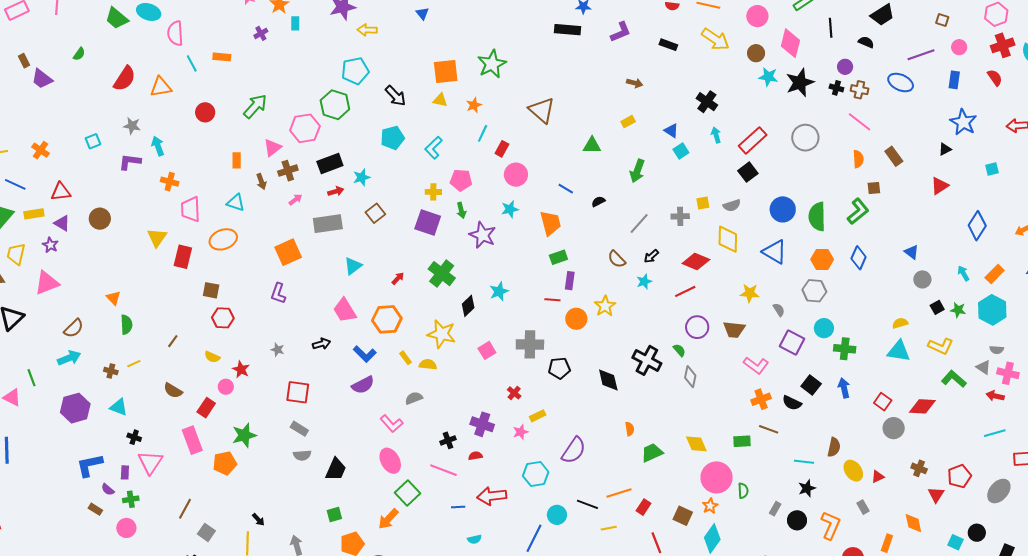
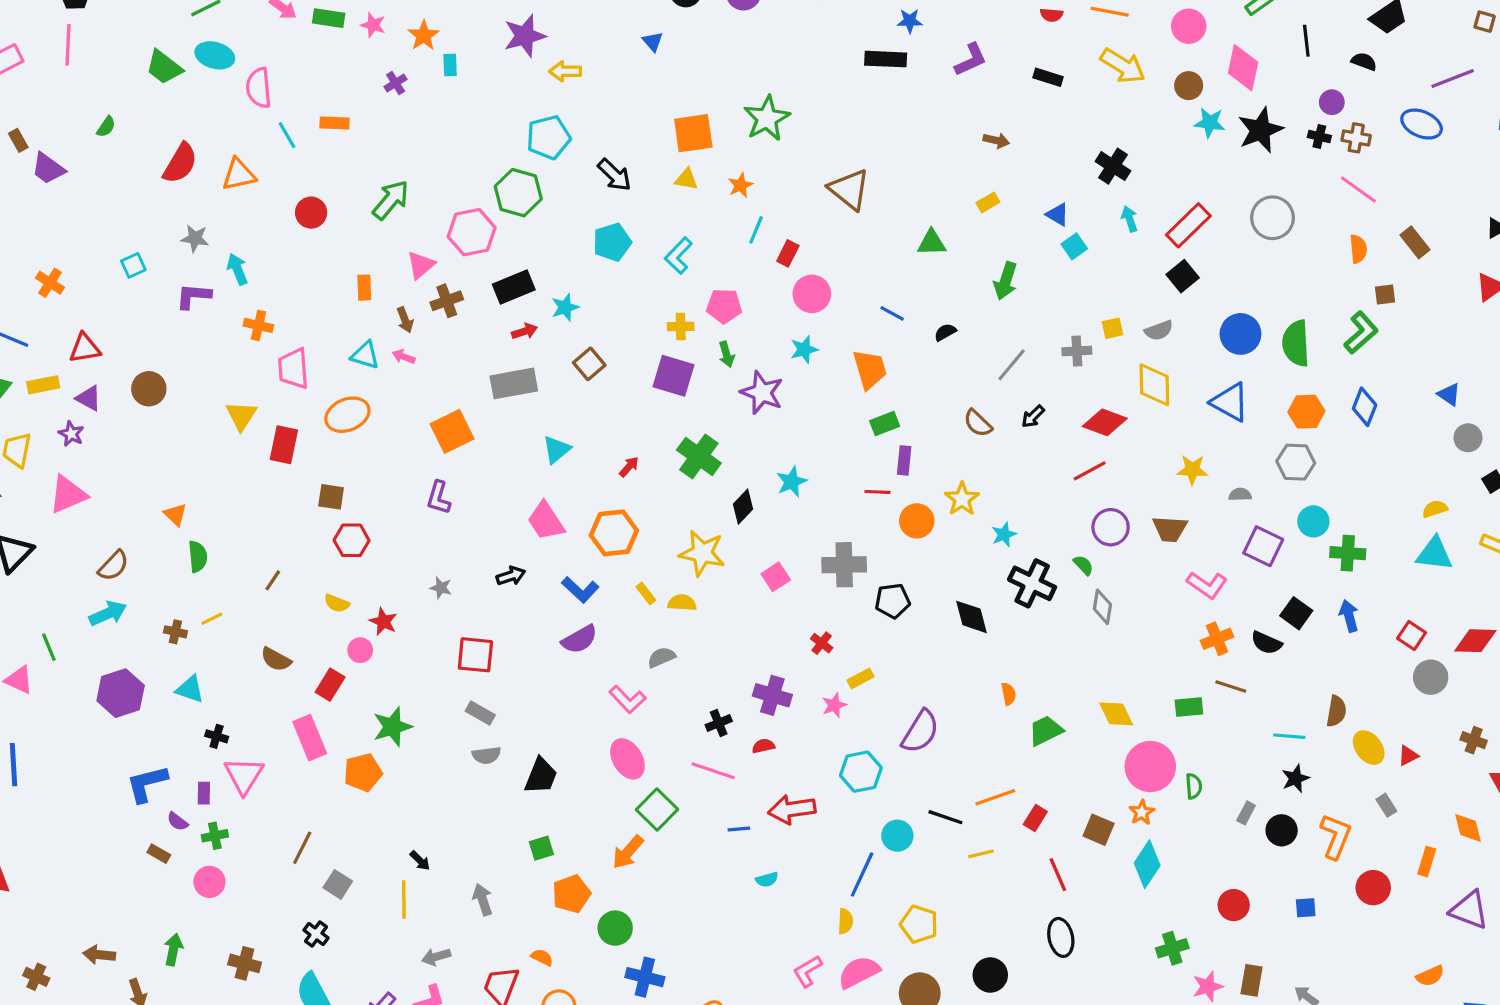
pink arrow: (295, 200) -> (404, 357), moved, turned -120
cyan star: (644, 282) -> (1004, 535), moved
gray semicircle: (779, 310) -> (1240, 495), turned -56

